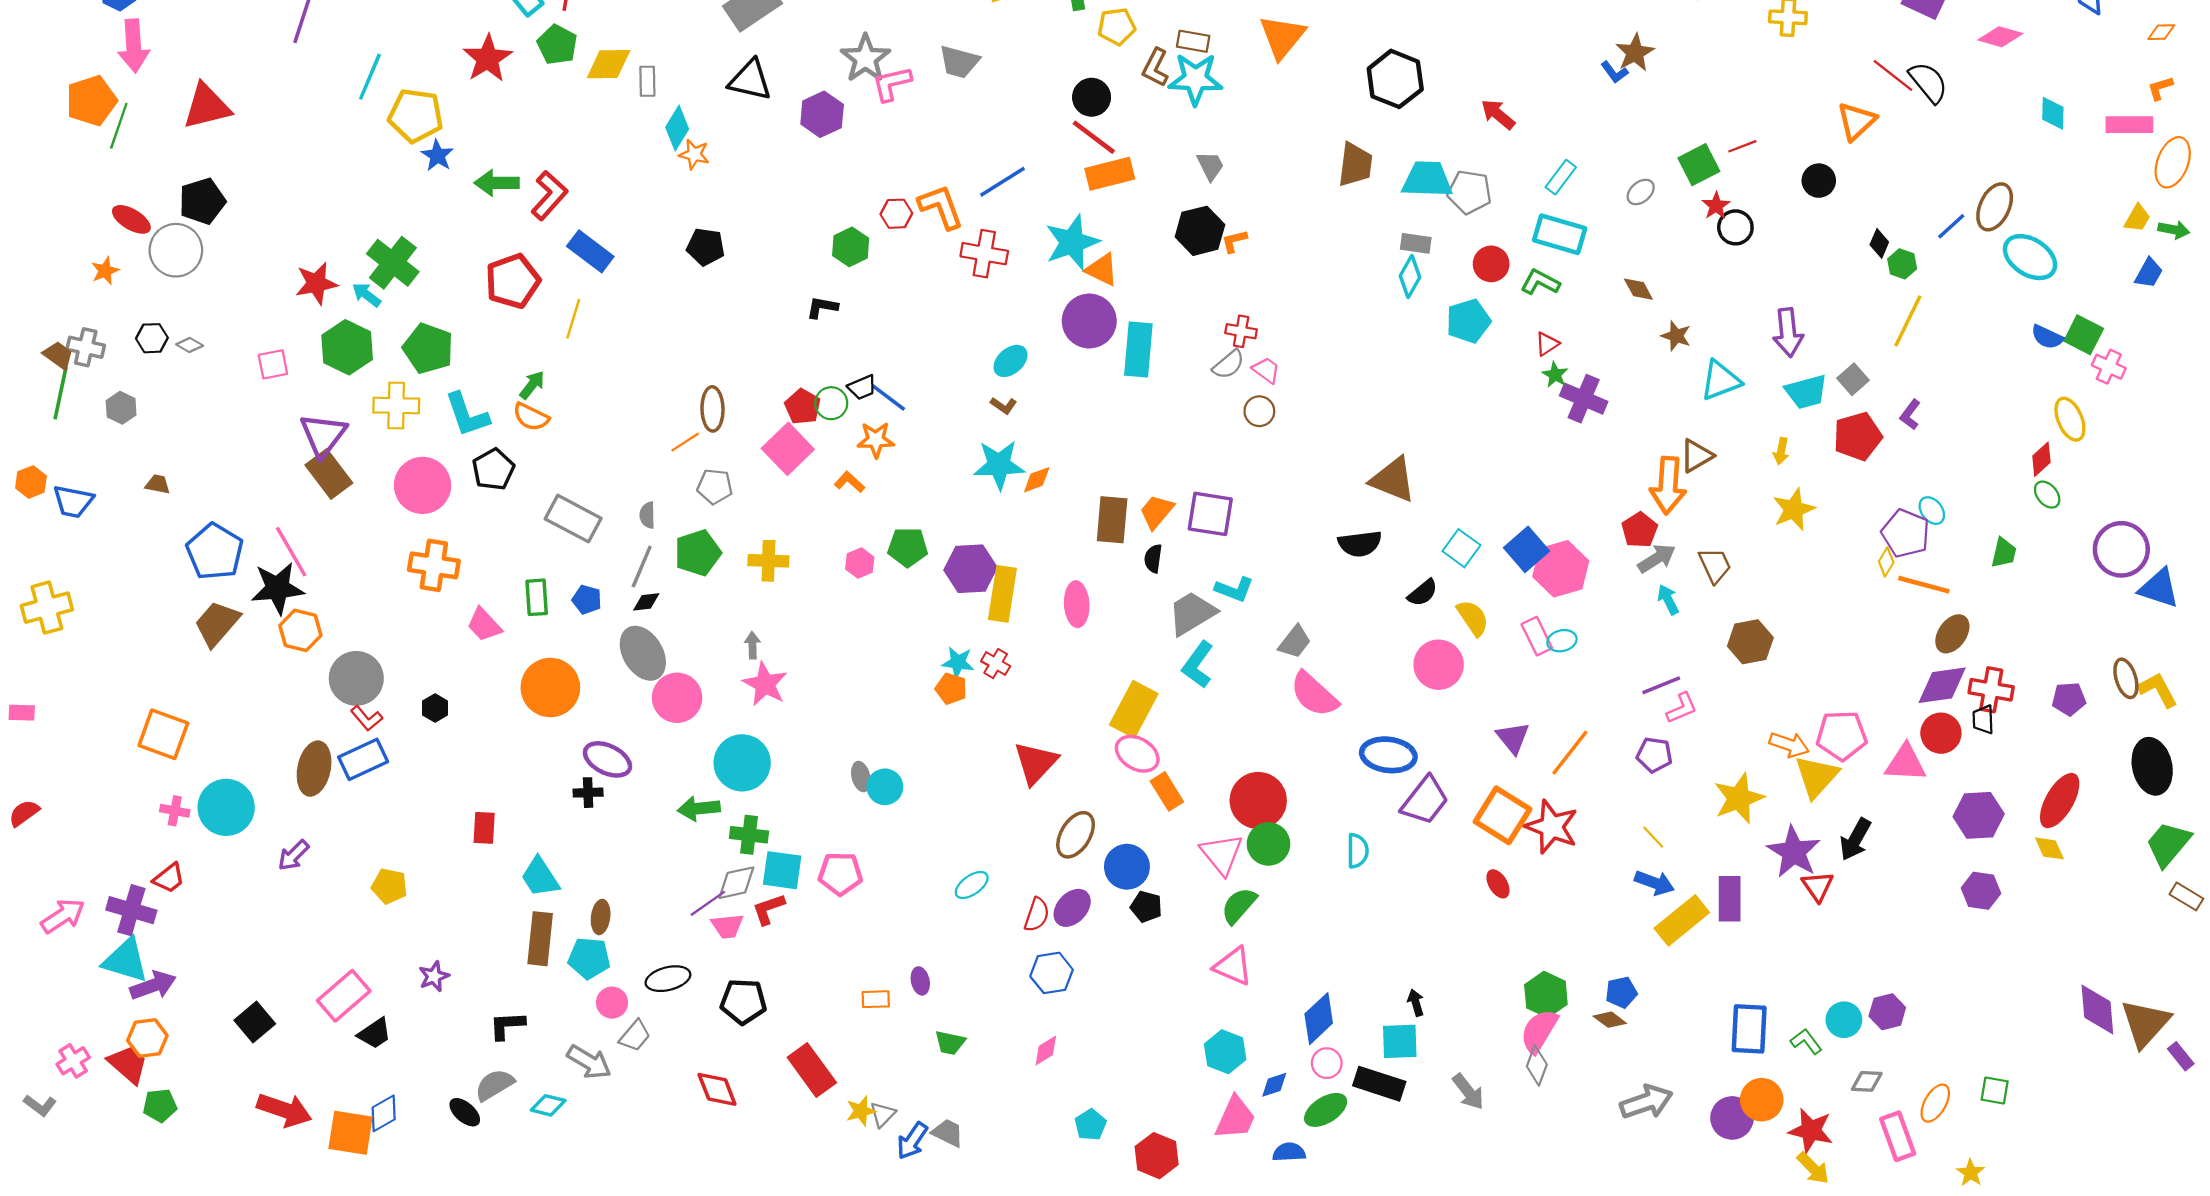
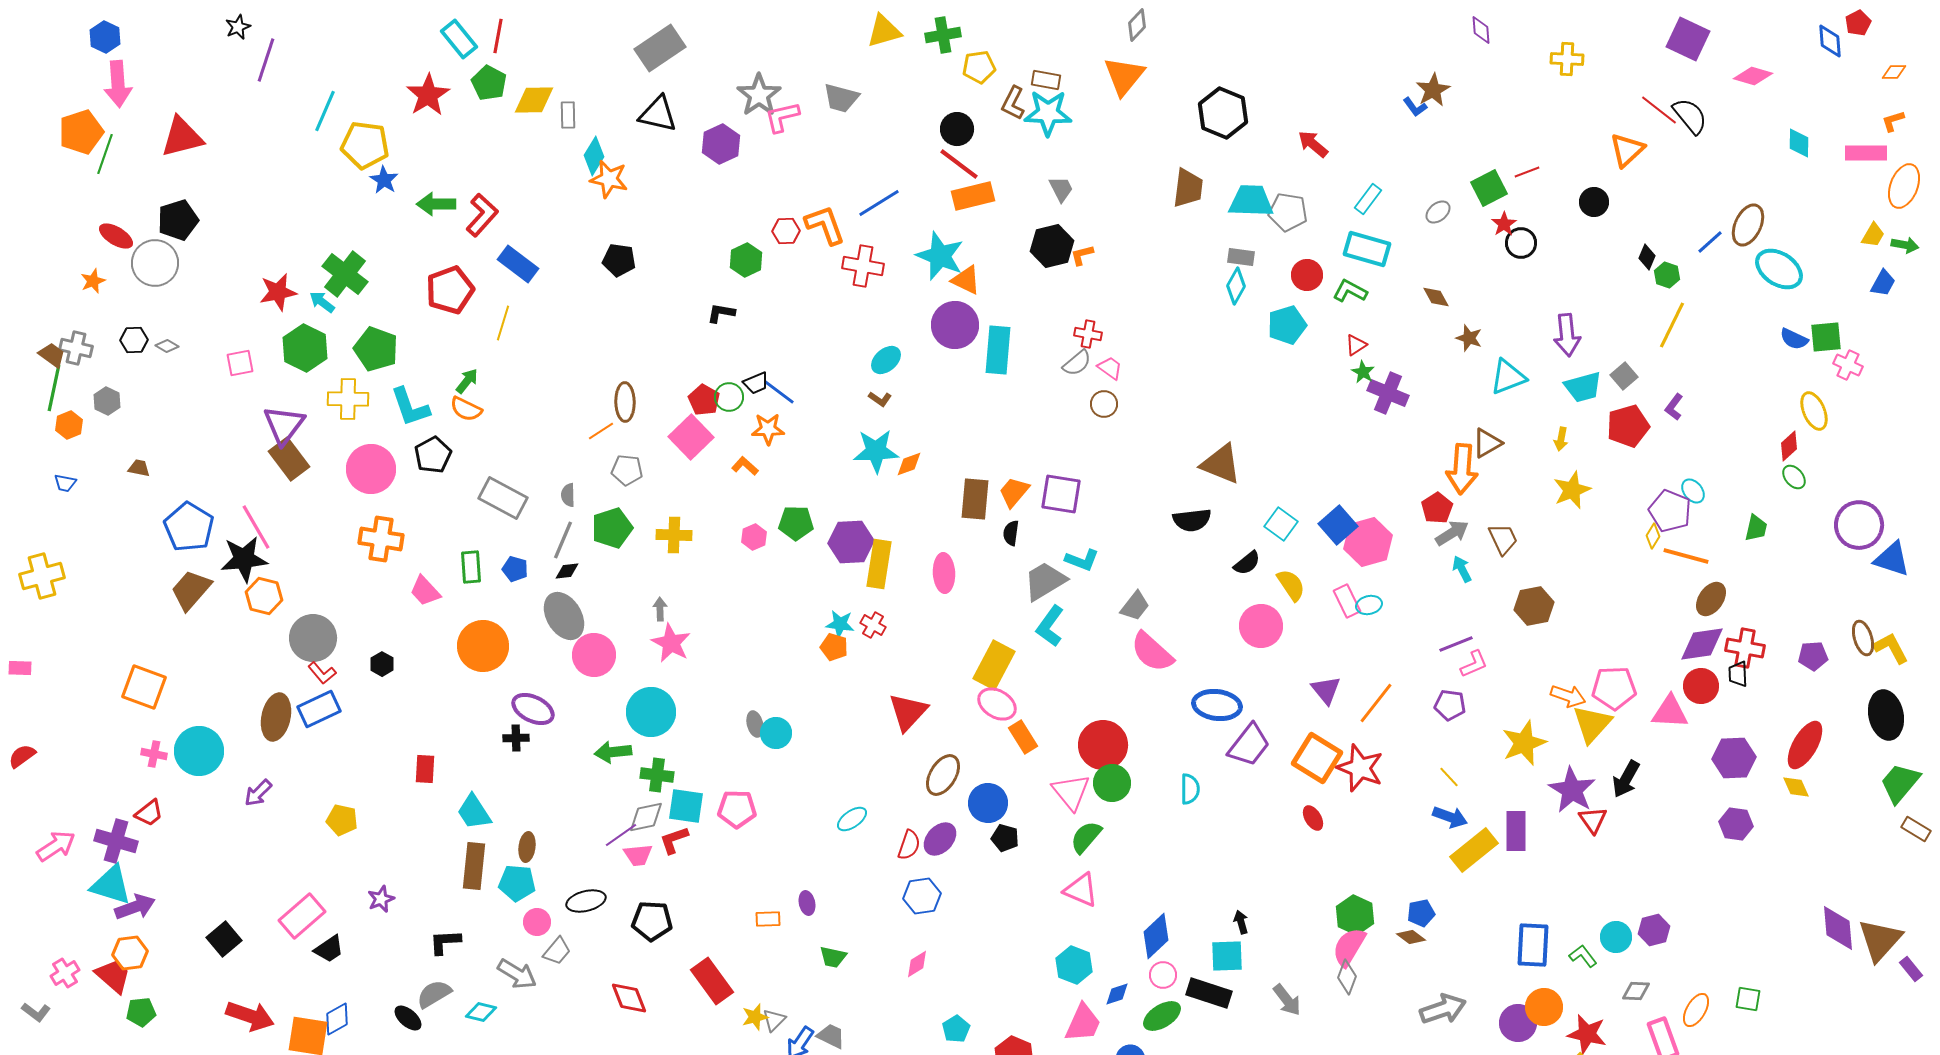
orange star: (694, 154) -> (609, 179), size x1.4
cyan star: (1072, 242) -> (940, 256), turned -30
green square: (2084, 335) -> (1826, 337), turned -32
orange hexagon: (31, 482) -> (69, 425), moved
blue trapezoid: (73, 501) -> (65, 483), size x0.6

